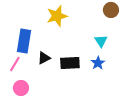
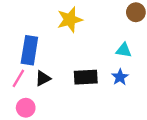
cyan triangle: (101, 41) -> (124, 50), turned -48
black triangle: (44, 58) -> (43, 78), moved

